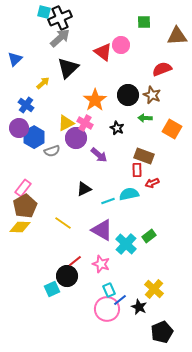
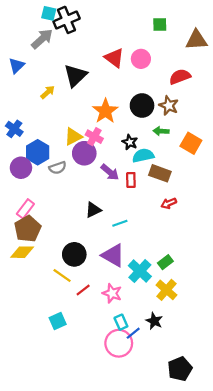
gray arrow: (60, 38) -> (42, 39), moved
pink circle: (121, 45) -> (141, 59), moved
blue cross: (26, 105) -> (14, 129), moved
purple circle: (19, 128) -> (21, 168), moved
red rectangle: (137, 170) -> (131, 180), moved
cyan semicircle: (129, 194) -> (143, 156), moved
yellow line: (63, 223) -> (62, 275), moved
black circle: (67, 276) -> (74, 254), moved
yellow cross: (154, 289) -> (166, 290), moved
black star: (139, 307) -> (154, 321), moved

